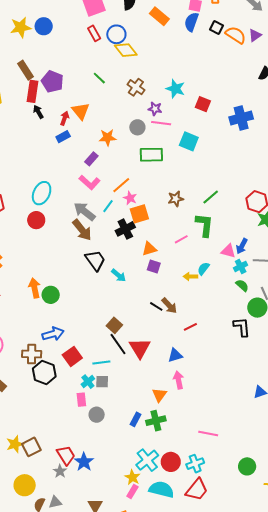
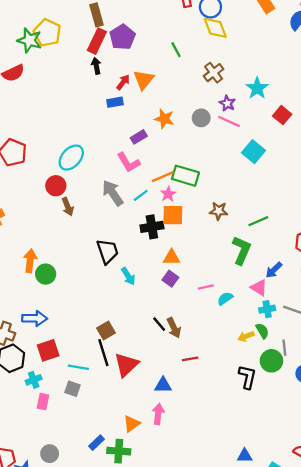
green rectangle: (151, 155) -> (185, 176), moved
brown arrow: (82, 230) -> (68, 207), moved, size x0.7
pink line: (181, 239) -> (206, 287), moved
blue arrow: (242, 246) -> (274, 270), moved
yellow arrow: (190, 276) -> (246, 336), moved, turned -40
cyan cross: (88, 382) -> (34, 380), moved
gray circle: (97, 415) -> (50, 454), moved

